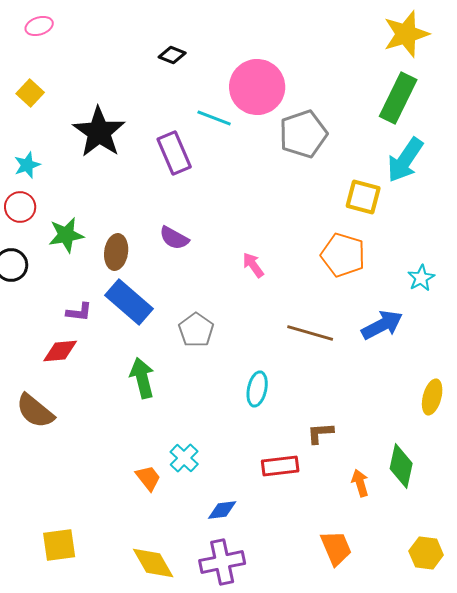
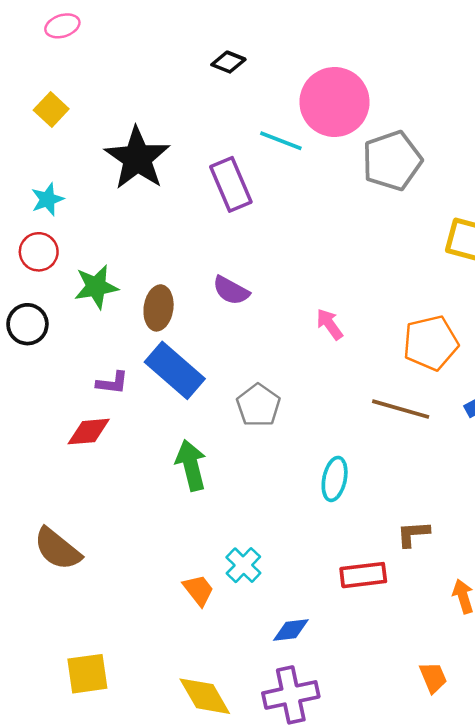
orange pentagon: (343, 255) -> (431, 343), moved, turned -30
brown semicircle: (35, 411) -> (57, 549), moved
orange trapezoid: (336, 548) -> (433, 677), size x0.7

